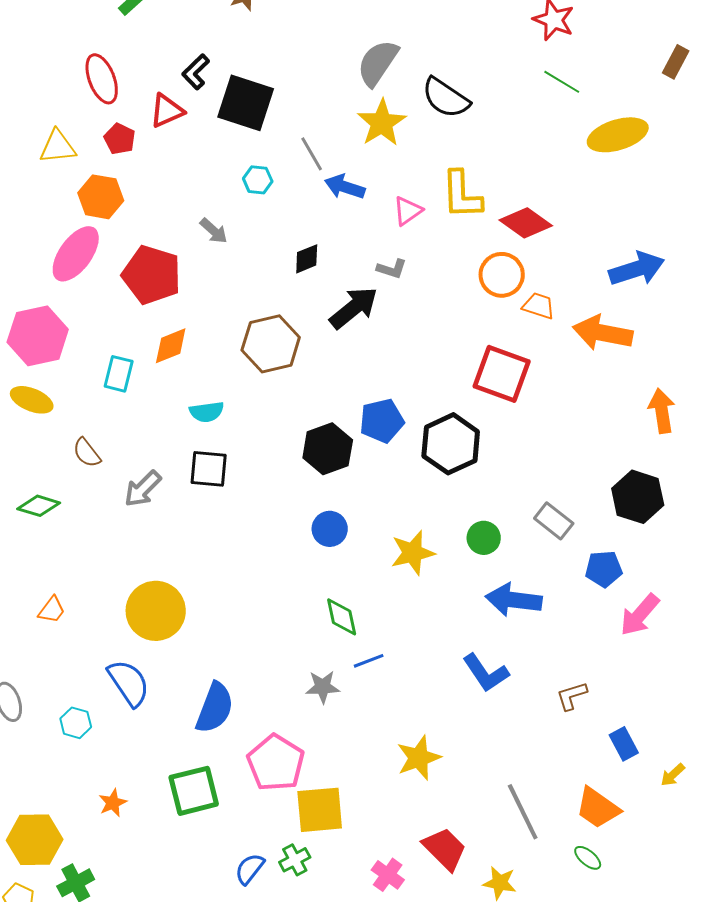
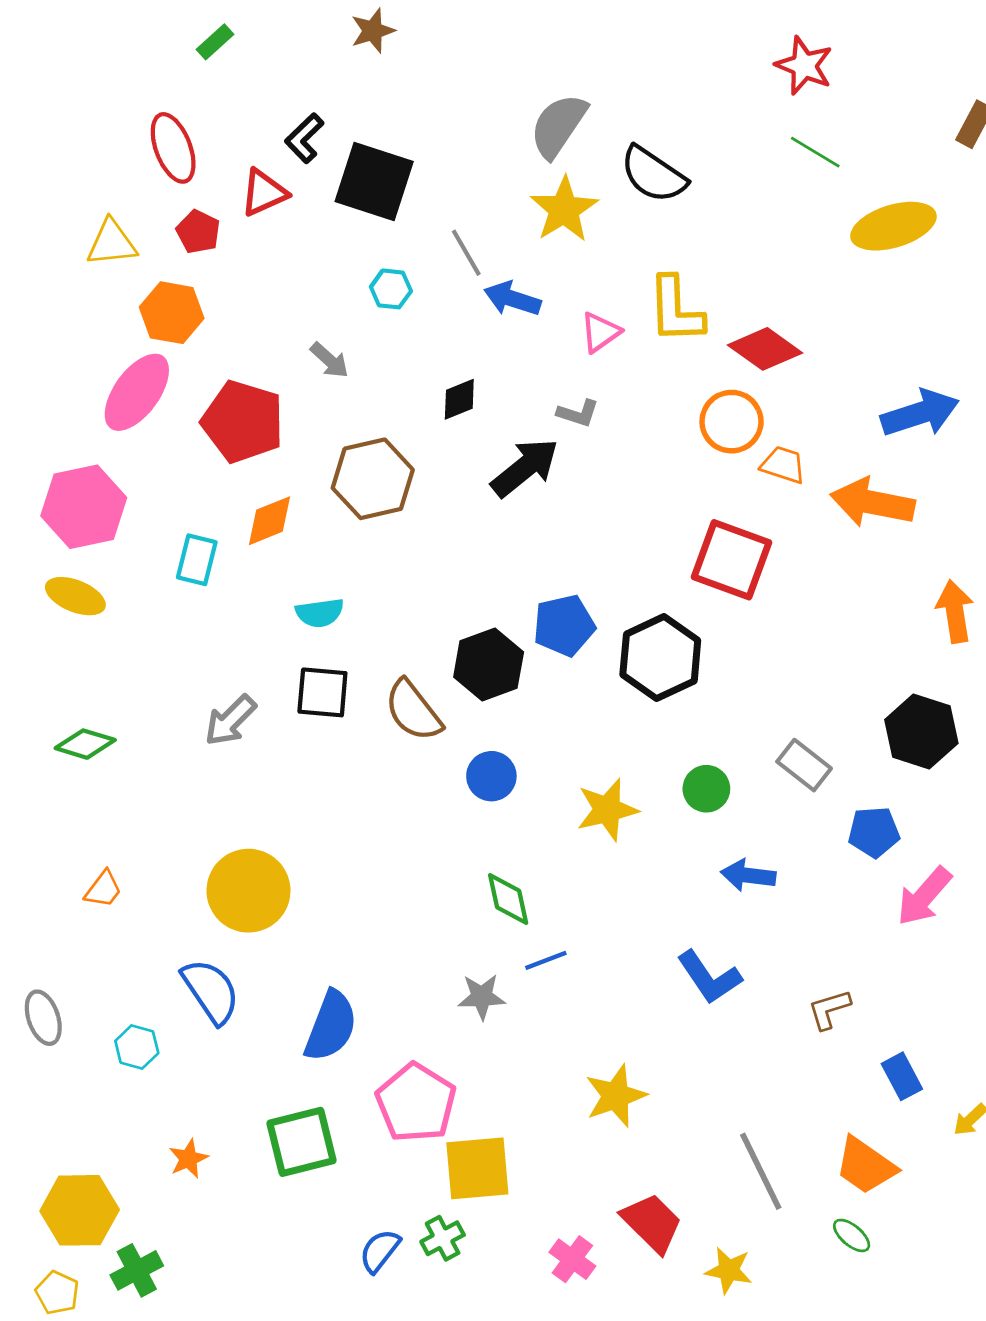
brown hexagon: (271, 344) -> (373, 479), moved
brown semicircle: (87, 453) -> (413, 711), moved, size x1.5
blue arrow: (514, 600) -> (748, 875), size x0.7

